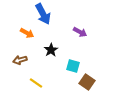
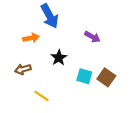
orange arrow: (27, 33) -> (31, 38), turned -40
brown square: (87, 82) -> (106, 77), moved

